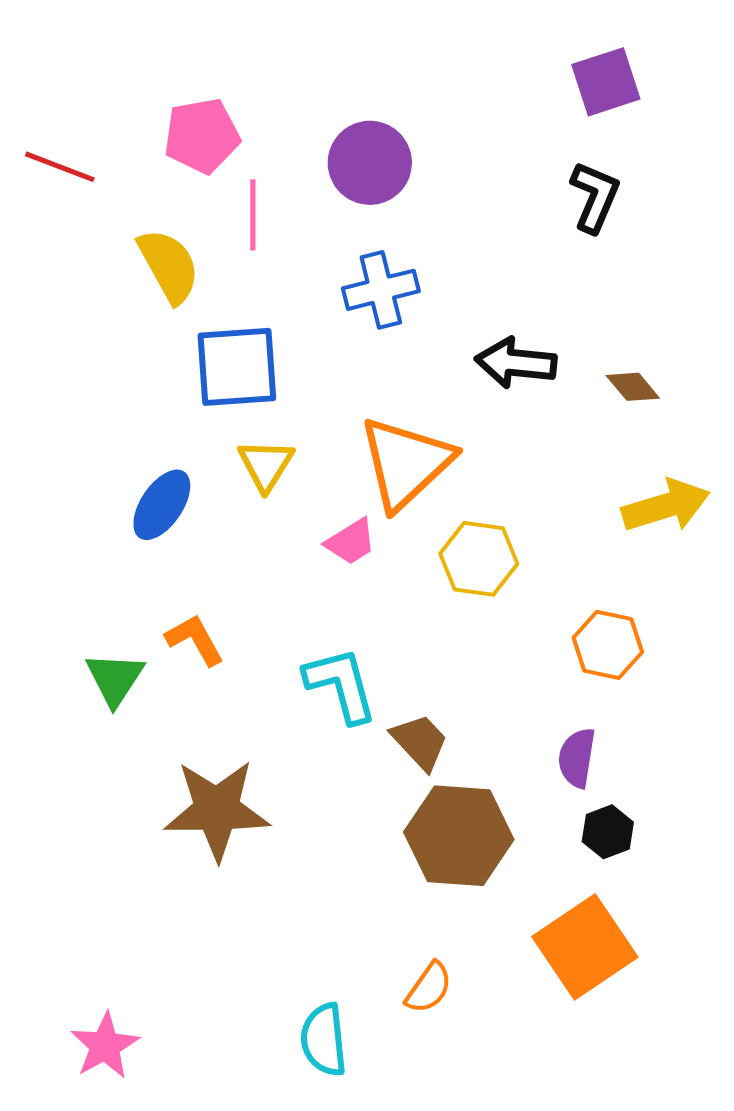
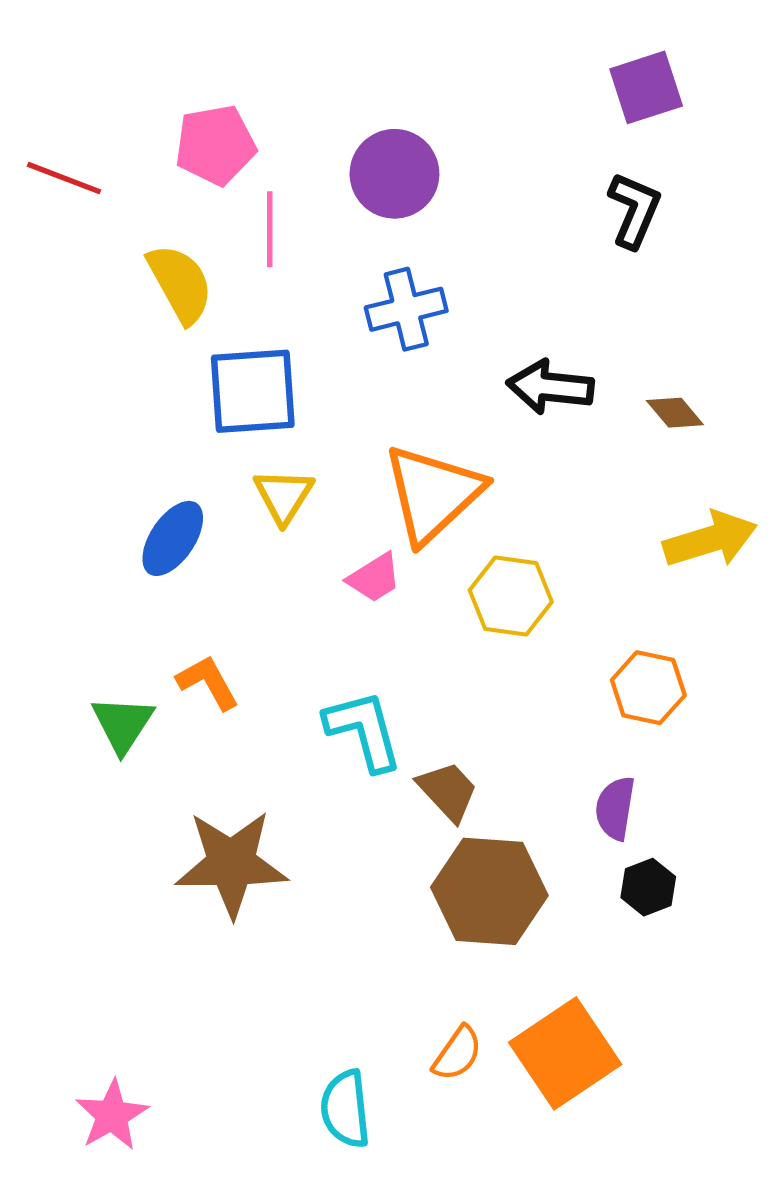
orange square: (585, 947) -> (565, 1053), moved

